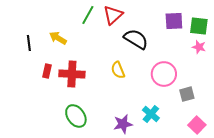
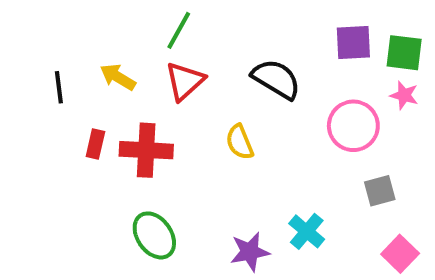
red triangle: (113, 15) -> (185, 81), moved
pink circle: (164, 74) -> (353, 126), moved

